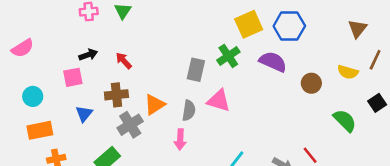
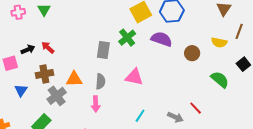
black arrow: (88, 55) -> (28, 49), moved
pink triangle: (219, 101) -> (134, 77), moved
orange triangle: (155, 105) -> (74, 79), turned 36

